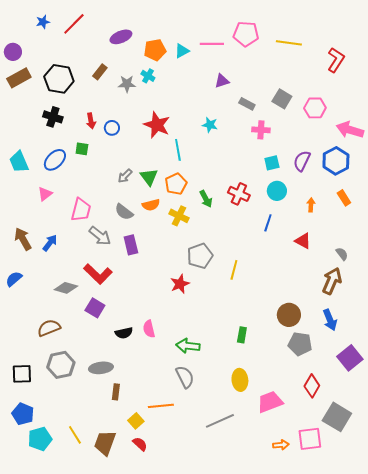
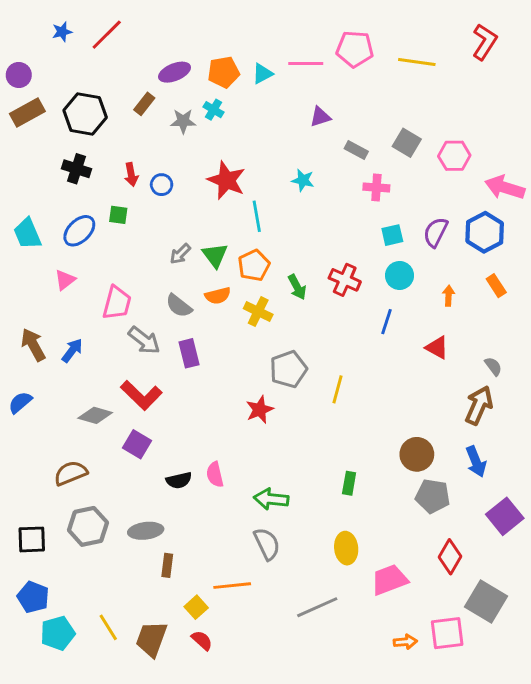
purple ellipse: (121, 37) -> (175, 72), moved
red L-shape: (336, 60) -> (485, 42), moved

